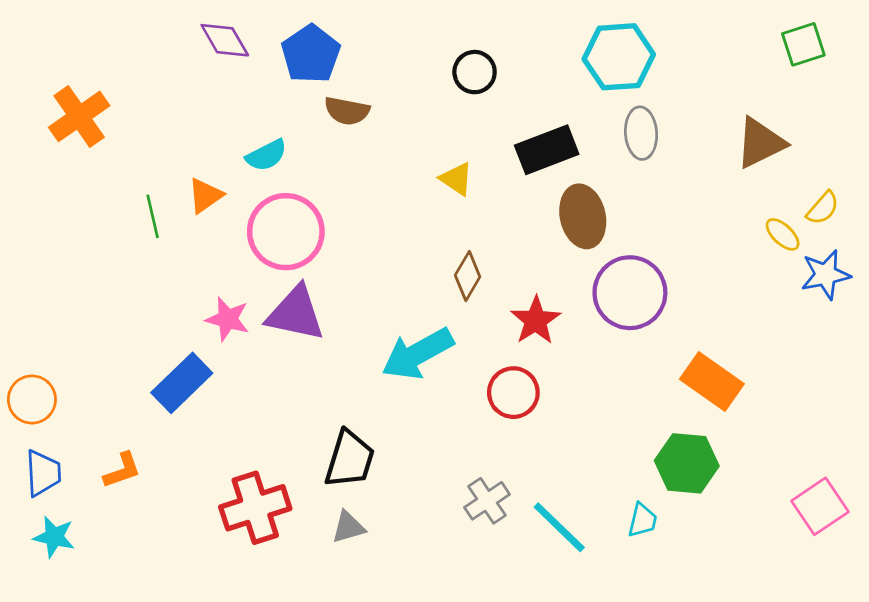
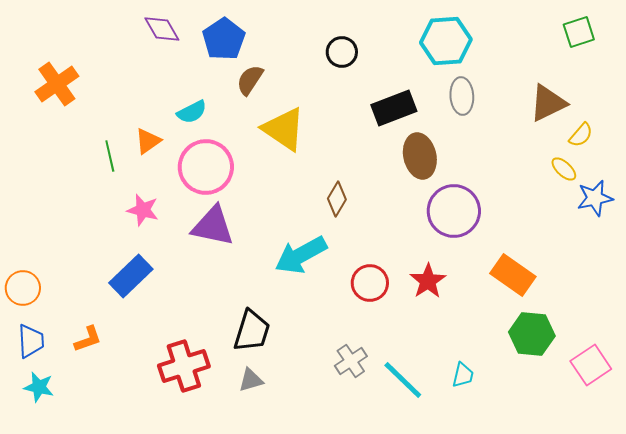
brown semicircle: (347, 111) -> (250, 80), turned 112
yellow triangle: (456, 179) -> (284, 129), moved, size x1.8
yellow semicircle: (823, 208) -> (581, 135), moved
pink star: (228, 319) -> (143, 210), moved
red star: (536, 320) -> (428, 281), moved
green hexagon: (687, 463) -> (532, 334), moved

